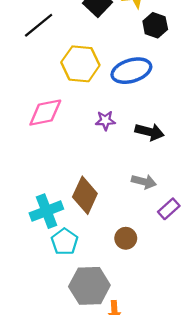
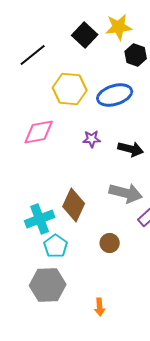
gray arrow: (144, 182) -> (126, 193), size x1.5
gray hexagon: (89, 286) -> (48, 285), moved

